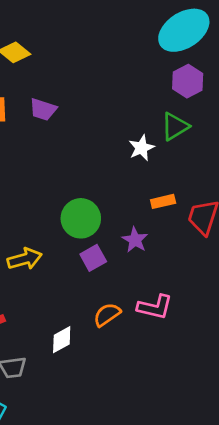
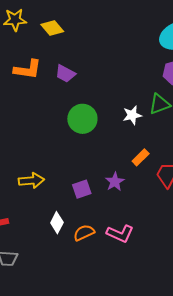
orange rectangle: (163, 201) -> (141, 157), turned -42
green circle: (81, 218) -> (82, 119), moved
white diamond: (62, 340) -> (57, 223), moved, turned -45

